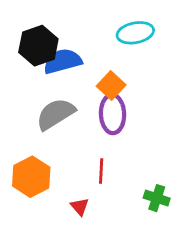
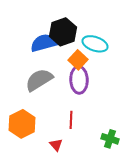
cyan ellipse: (135, 33) -> (95, 44), moved, turned 30
black hexagon: (38, 46) -> (63, 32), moved

